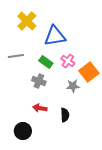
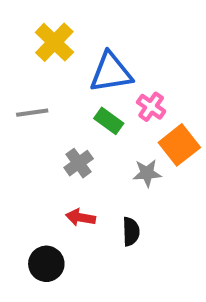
pink cross: (68, 61) -> (151, 107), moved
green rectangle: (46, 62) -> (109, 121), moved
gray cross: (39, 81) -> (79, 163), turned 32

